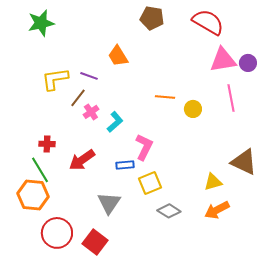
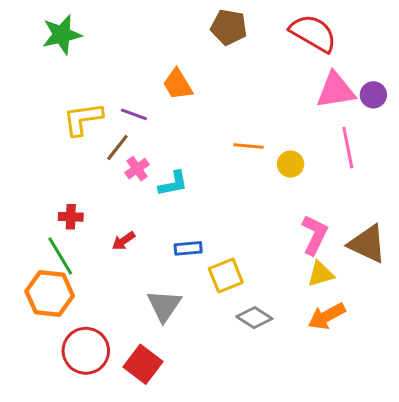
cyan L-shape: (115, 122) -> (173, 184), turned 30
pink L-shape: (144, 147) -> (315, 235), moved
red arrow: (82, 160) -> (123, 241), size x0.6

